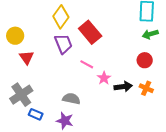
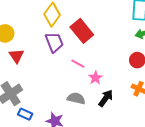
black arrow: (123, 87) -> (106, 98), moved, turned -48
gray semicircle: (71, 99) -> (76, 98), moved

